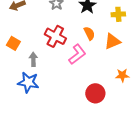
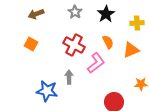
orange square: (13, 43) -> (31, 44), moved
gray arrow: (33, 59) -> (69, 77), moved

